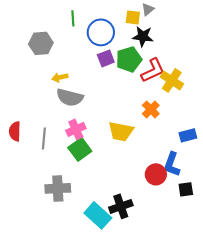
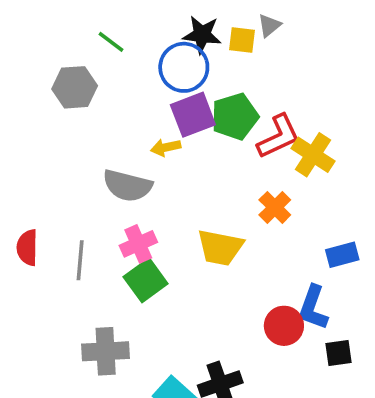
green line: (73, 18) -> (111, 42), moved, turned -49
black star: (143, 36) -> (202, 35), moved
purple square: (106, 58) -> (193, 115), size x1.4
yellow arrow: (60, 77) -> (166, 147), moved

